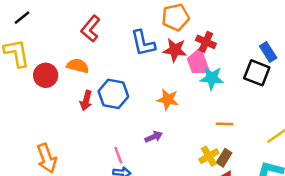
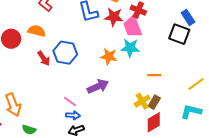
cyan star: (212, 78) -> (130, 48), moved
red arrow: (86, 101) -> (44, 58), turned -49
purple arrow: (154, 137) -> (98, 86), size x1.5
pink line: (118, 155) -> (70, 101), turned -32

